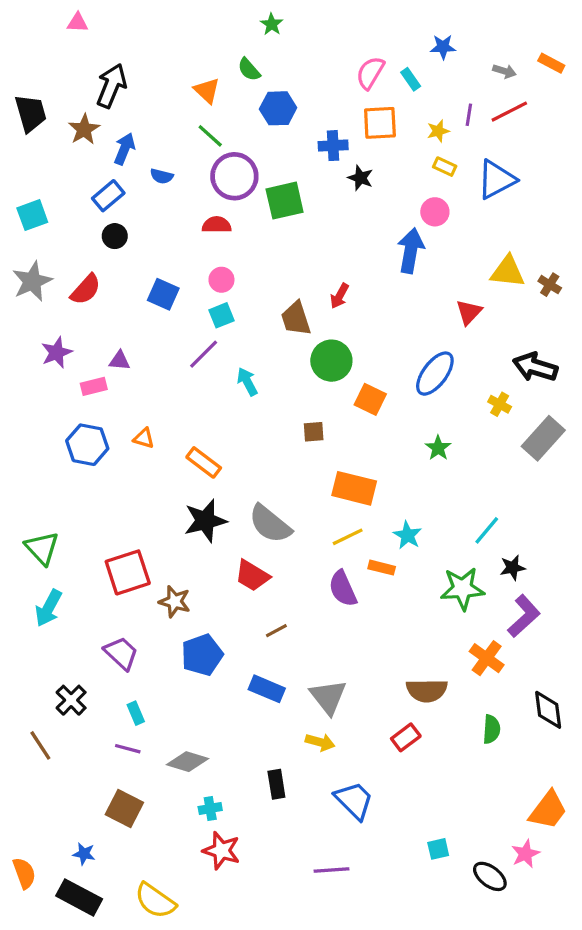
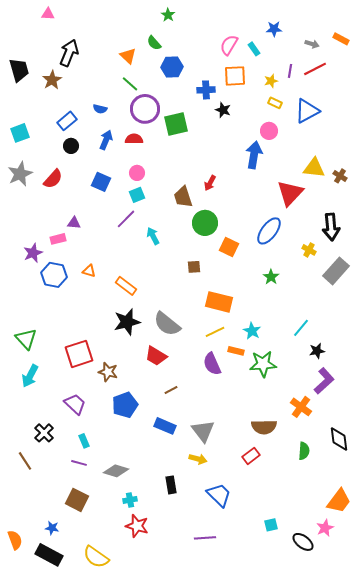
blue arrow: (124, 149) -> (106, 140), moved
red triangle: (469, 312) -> (290, 193), size x1.6
purple star: (57, 353) -> (33, 253), moved
black arrow: (535, 367) -> (331, 227), turned -112
green star: (462, 589) -> (263, 364), moved

